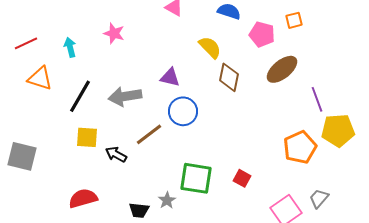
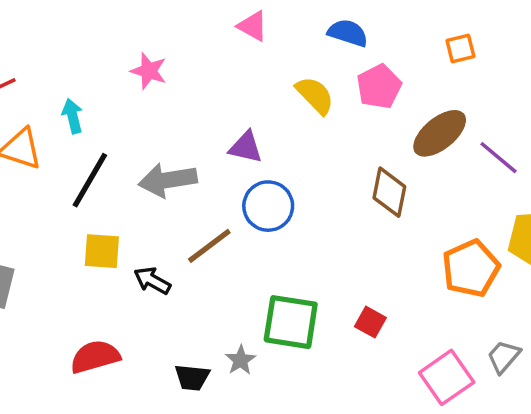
pink pentagon: (262, 34) -> (379, 87), moved, turned 30
cyan arrow: (70, 47) -> (73, 116), moved
brown diamond: (229, 77) -> (389, 192), moved
purple line: (317, 99) -> (498, 158), moved, turned -30

